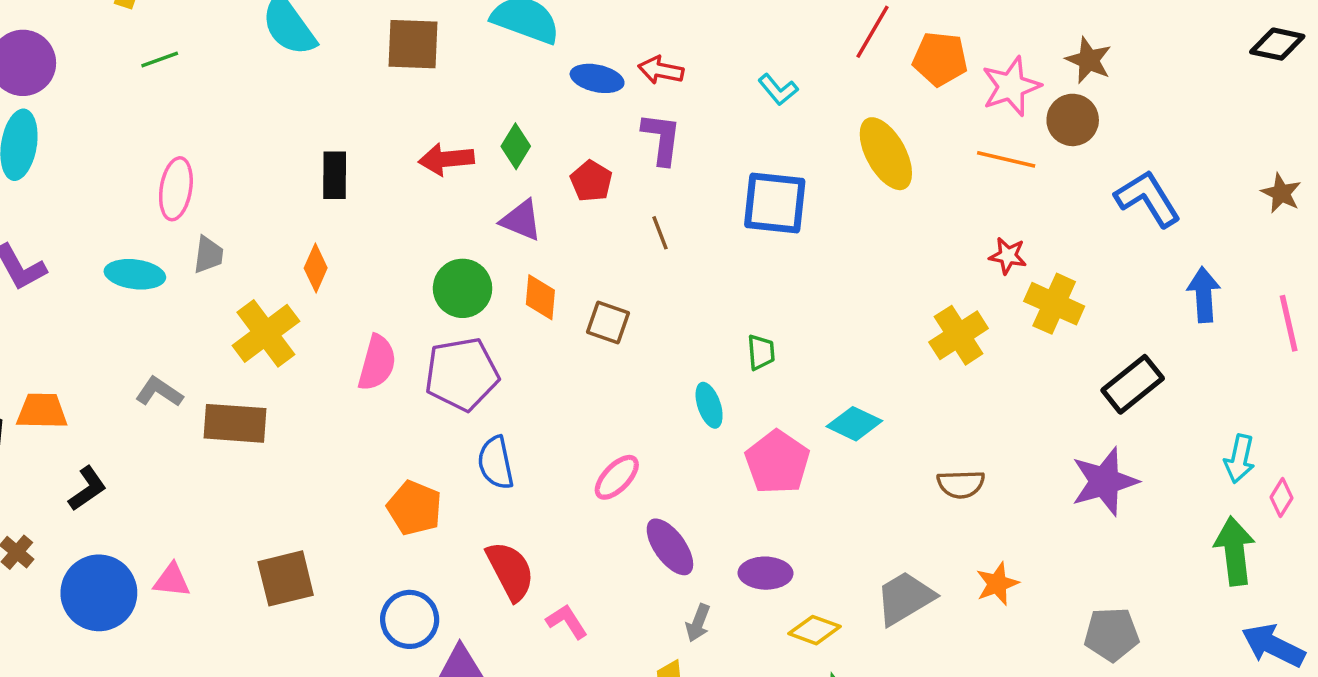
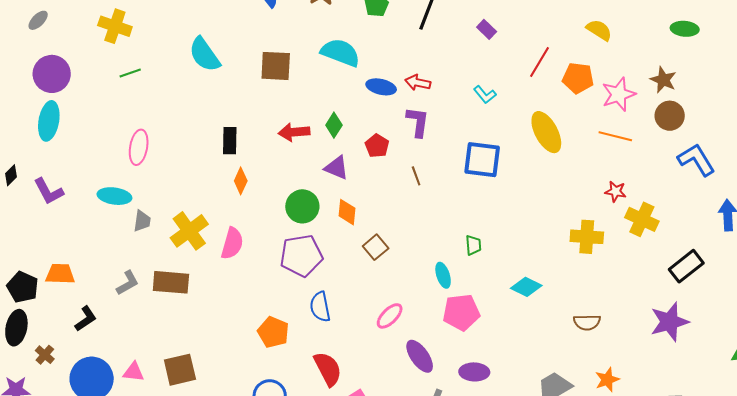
brown circle: (1073, 120) -> (670, 116), moved
gray trapezoid: (208, 255) -> (142, 221), moved
orange diamond: (316, 268) -> (241, 181), moved
brown square: (608, 323) -> (376, 247), moved, turned 30
yellow cross: (959, 335) -> (587, 237), turned 36
pink semicircle: (377, 363) -> (232, 243), moved
gray L-shape: (159, 392) -> (128, 283), moved, turned 116
pink pentagon: (777, 462) -> (461, 312), moved, turned 30
brown square: (286, 578) -> (180, 370), moved

